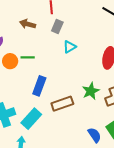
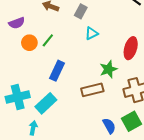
green line: (28, 57) -> (48, 40), turned -56
green star: (91, 91) -> (108, 69), moved
brown rectangle: (62, 104) -> (92, 90), moved

